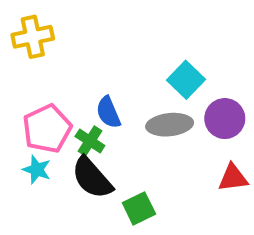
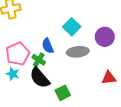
cyan square: (186, 80) -> (72, 27), moved
purple circle: (225, 119) -> (105, 37), moved

